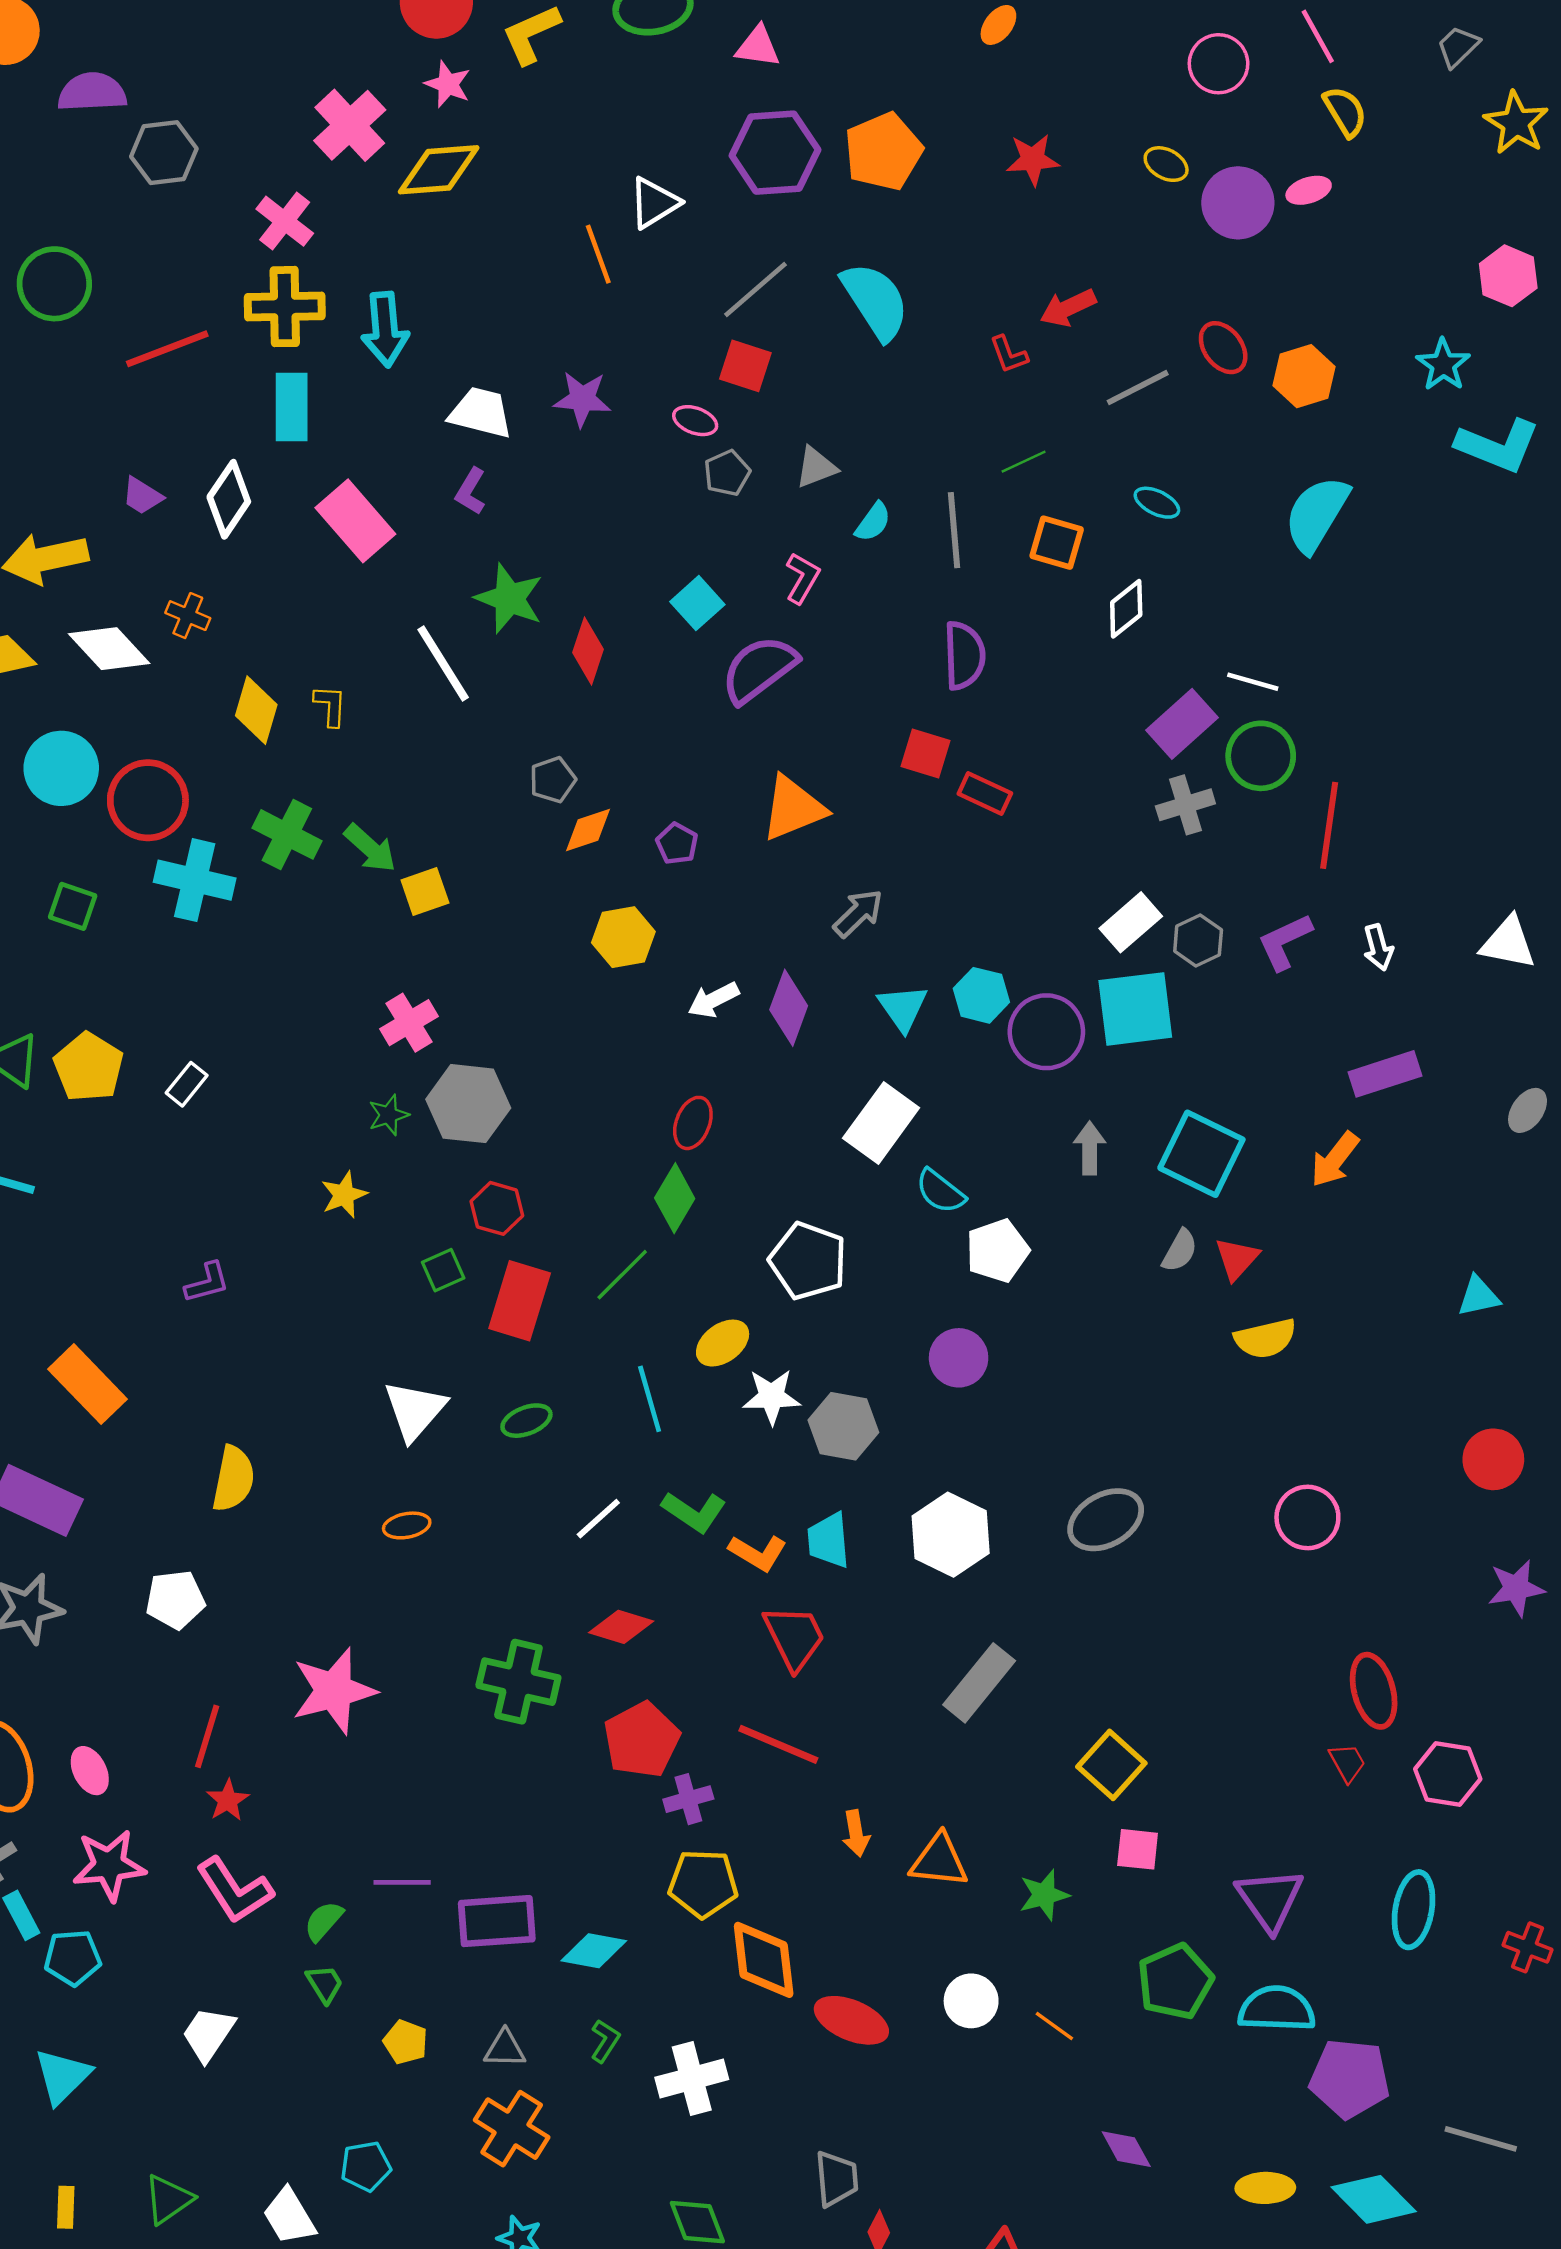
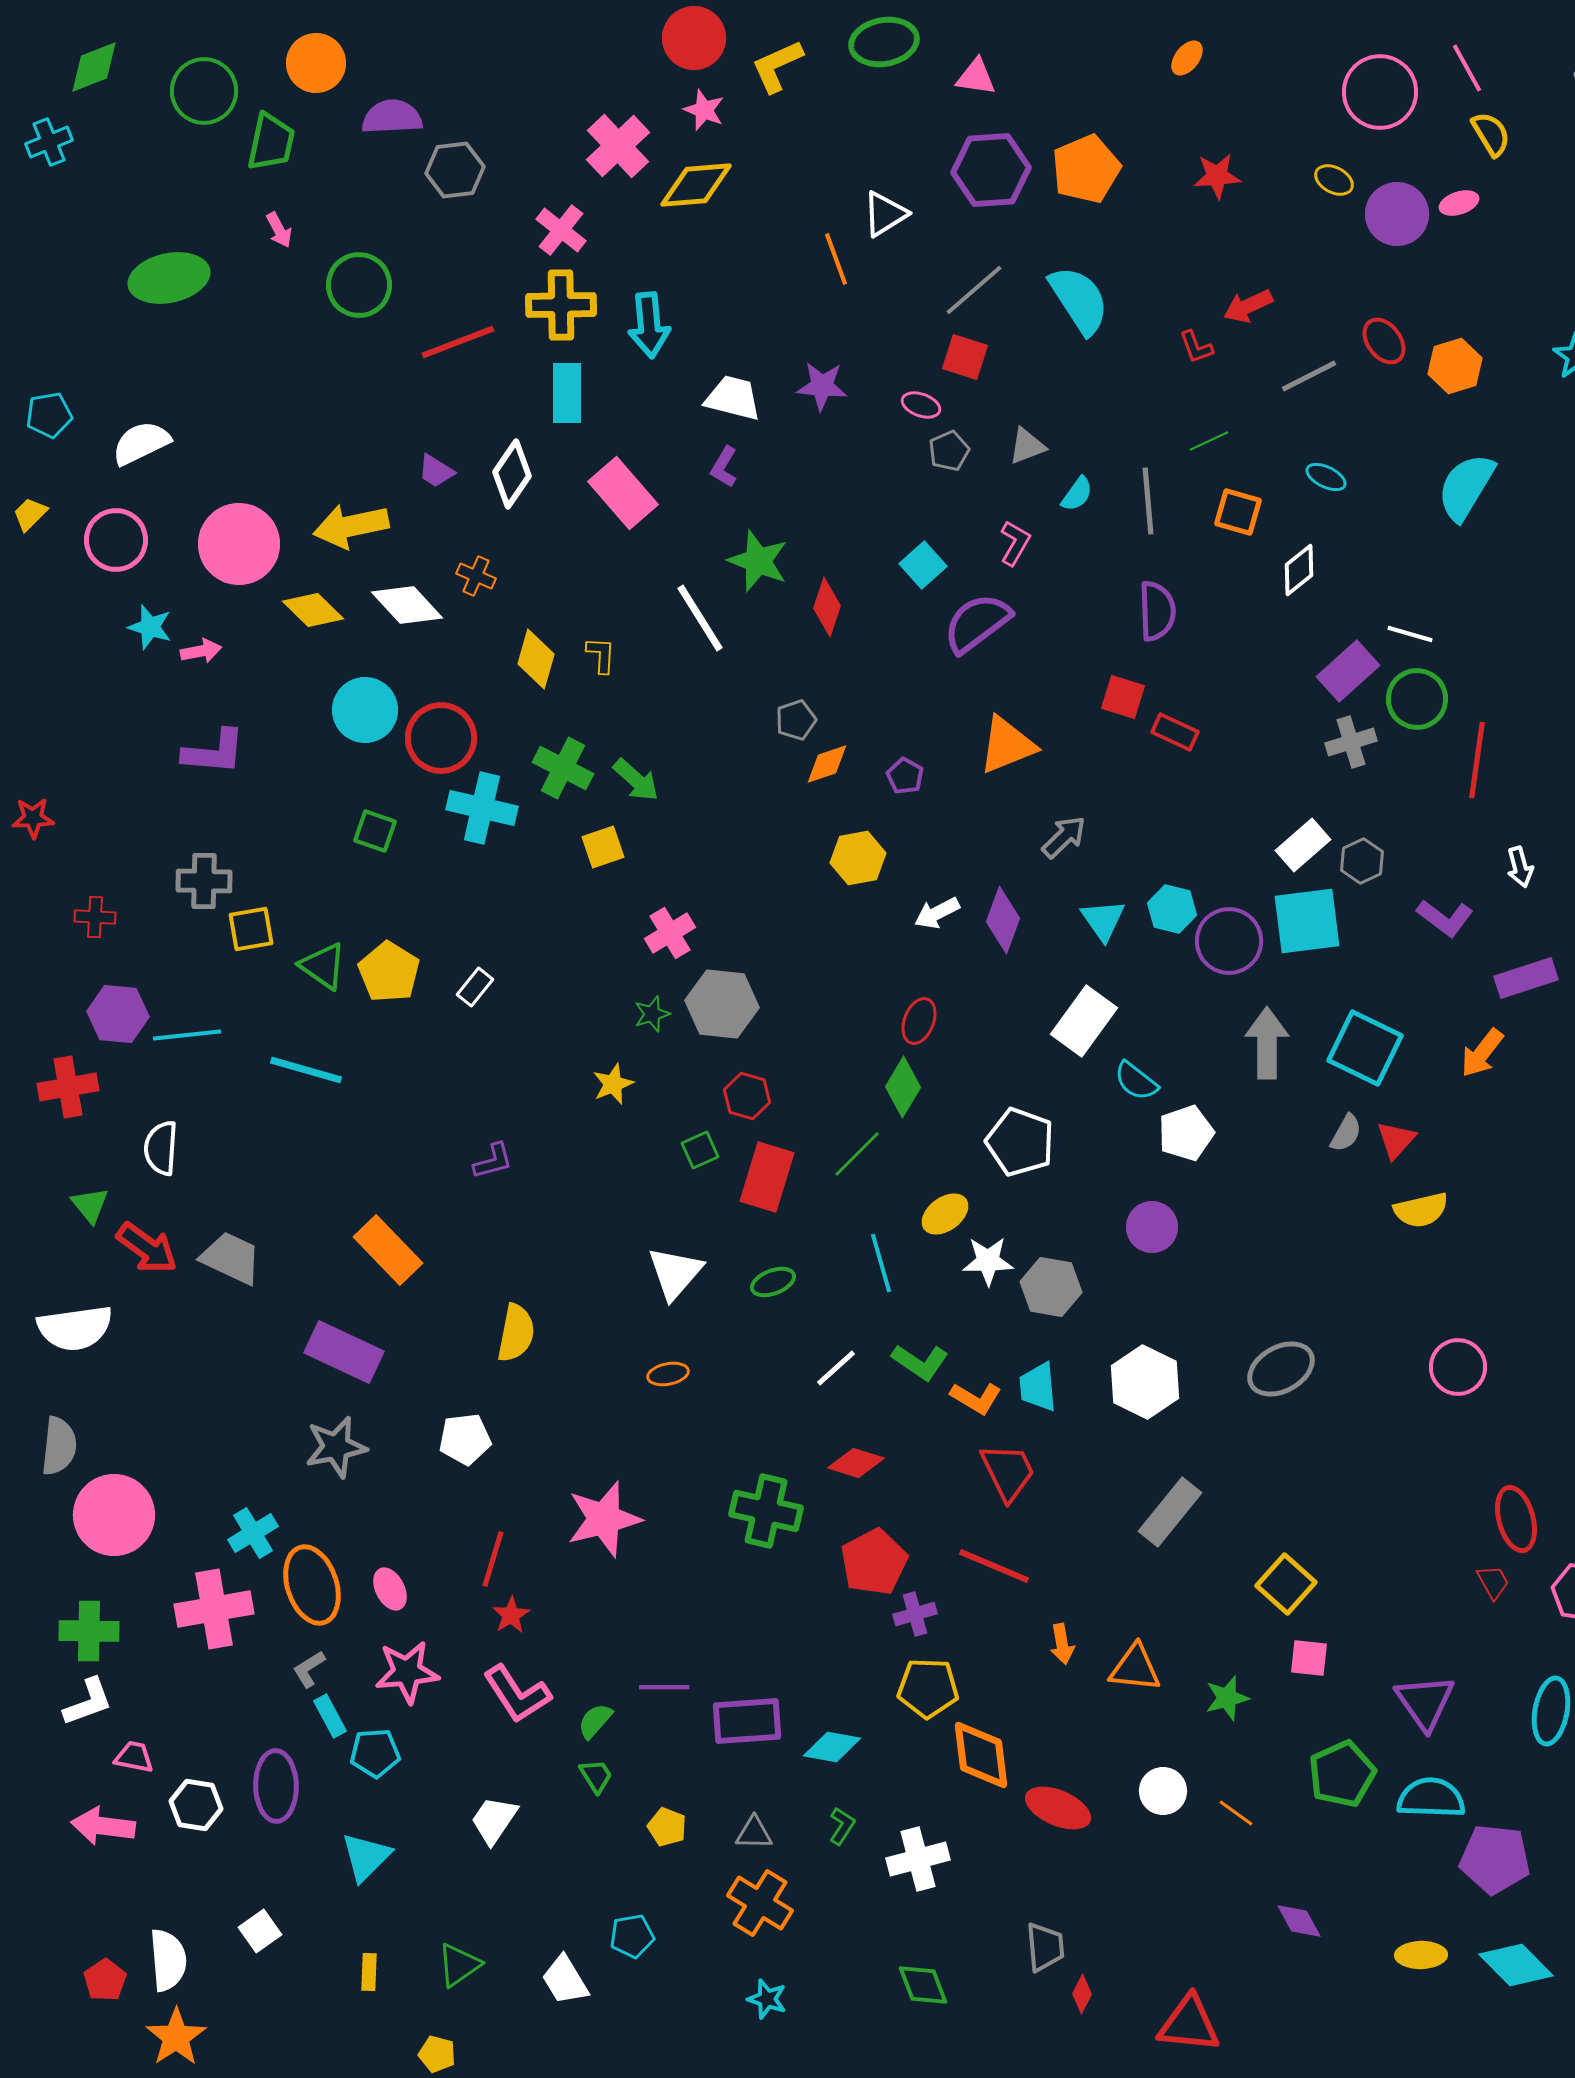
pink circle: (1219, 64) -> (1380, 92), size x1.4
yellow square: (425, 892) -> (603, 847), moved
purple L-shape: (1285, 942) -> (1445, 918), moved, turned -118
gray arrow: (1090, 1148) -> (1267, 1043), size x1.5

